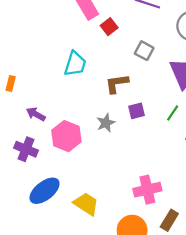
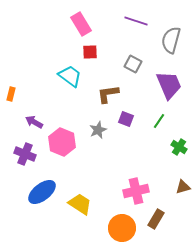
red square: (109, 27) -> (90, 52), moved, turned 35
cyan trapezoid: (75, 64) -> (70, 76), turned -70
purple square: (136, 111) -> (126, 119), turned 35

